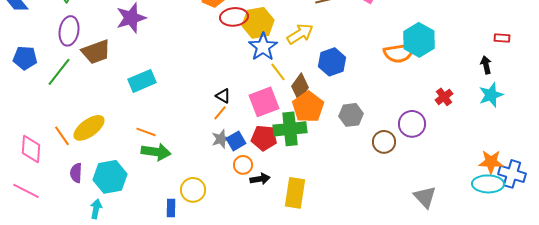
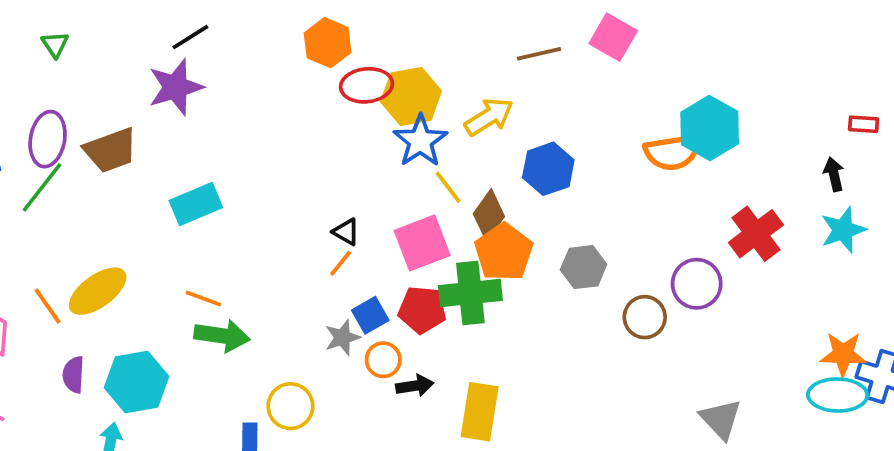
purple ellipse: (69, 31) -> (48, 139), moved
red cross: (444, 97) -> (756, 234), size x1.6
gray star: (221, 139) -> (342, 338), moved

